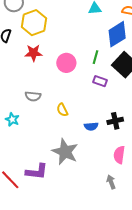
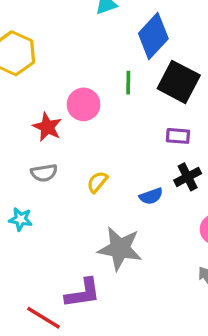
red star: (33, 53) -> (47, 127), moved, turned -30
purple rectangle: (100, 81) -> (178, 136), moved
yellow semicircle: (62, 110) -> (97, 182), turned 80

